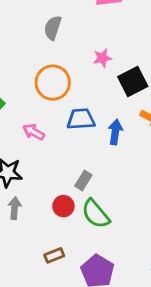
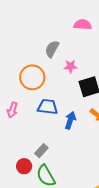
gray semicircle: (53, 28) -> (52, 49), moved
pink arrow: (34, 132) -> (12, 110), turned -112

